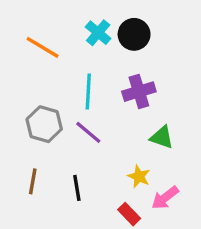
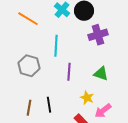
purple cross: (139, 92) -> (98, 35), moved
purple line: (88, 132) -> (69, 72), moved, turned 54
brown line: (33, 181) -> (29, 108), moved

